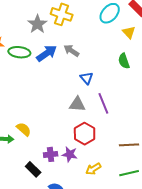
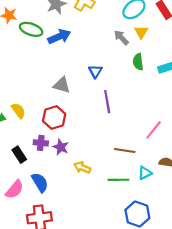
yellow triangle: (129, 32) -> (141, 32), moved
gray arrow: (71, 51) -> (121, 38), moved
gray triangle: (77, 104) -> (62, 85), moved
red hexagon: (85, 134) -> (54, 117), moved
yellow arrow: (93, 169) -> (82, 168), turned 42

